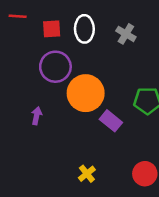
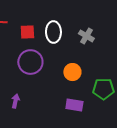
orange circle: (86, 93) -> (72, 72), moved, size x0.6
purple rectangle: (111, 121) -> (74, 105), turned -30

